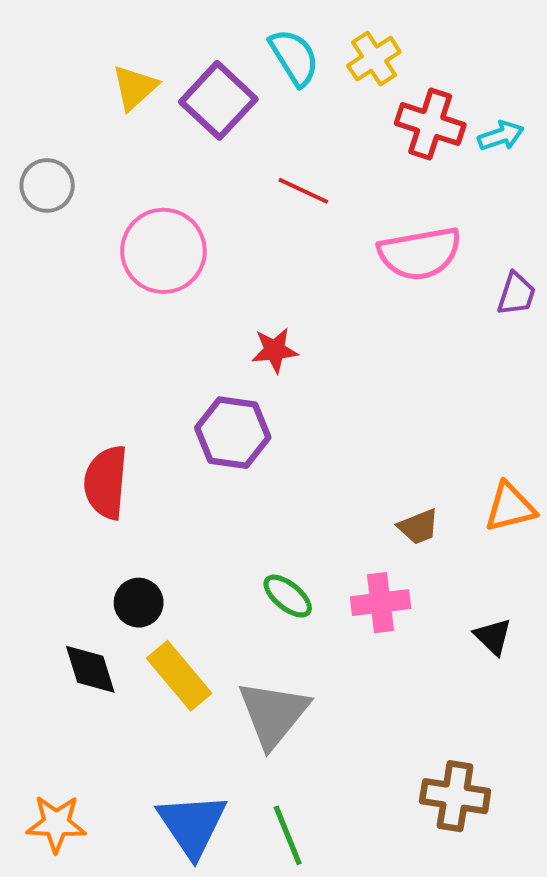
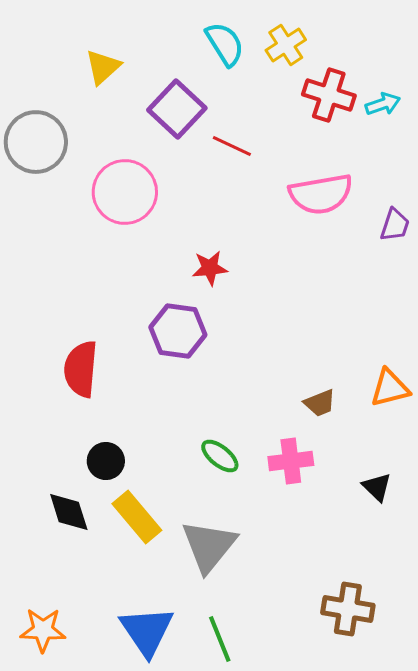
purple square: (218, 100) -> (177, 109), moved
gray circle: (47, 185) -> (36, 142), size x1.5

